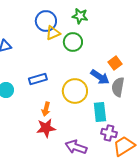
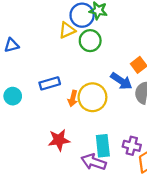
blue circle: (46, 21) -> (82, 15), moved
orange arrow: (46, 109) -> (73, 98), moved
cyan rectangle: (100, 112) -> (103, 146), moved

